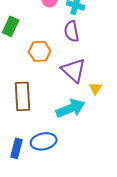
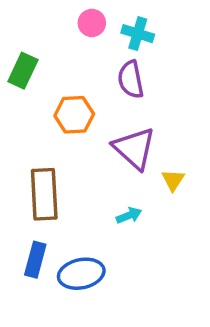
cyan arrow: (71, 108) -> (129, 215), size x0.5
blue rectangle: (17, 148) -> (35, 260), moved

